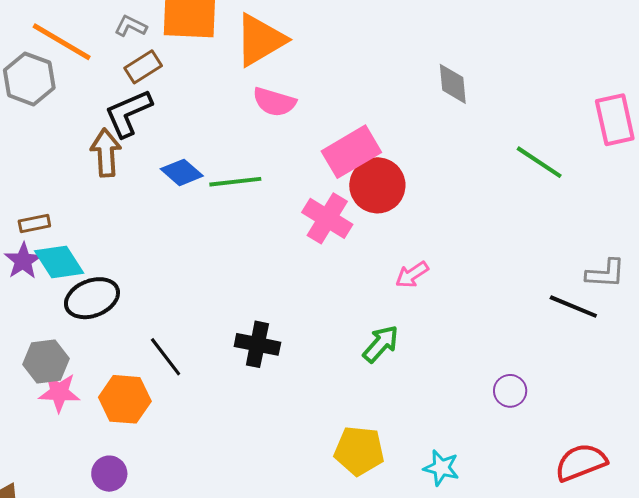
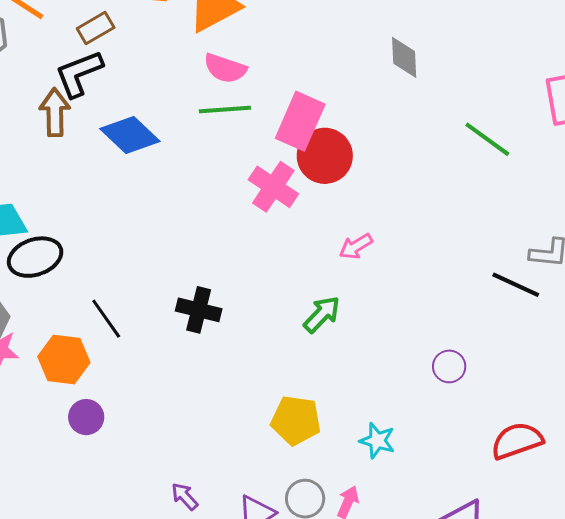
pink rectangle: (351, 152) -> (300, 121), turned -38
blue diamond: (182, 172) -> (130, 135), size x1.4
green line: (235, 182) -> (225, 110), moved
purple circle: (109, 474) -> (86, 417), moved

